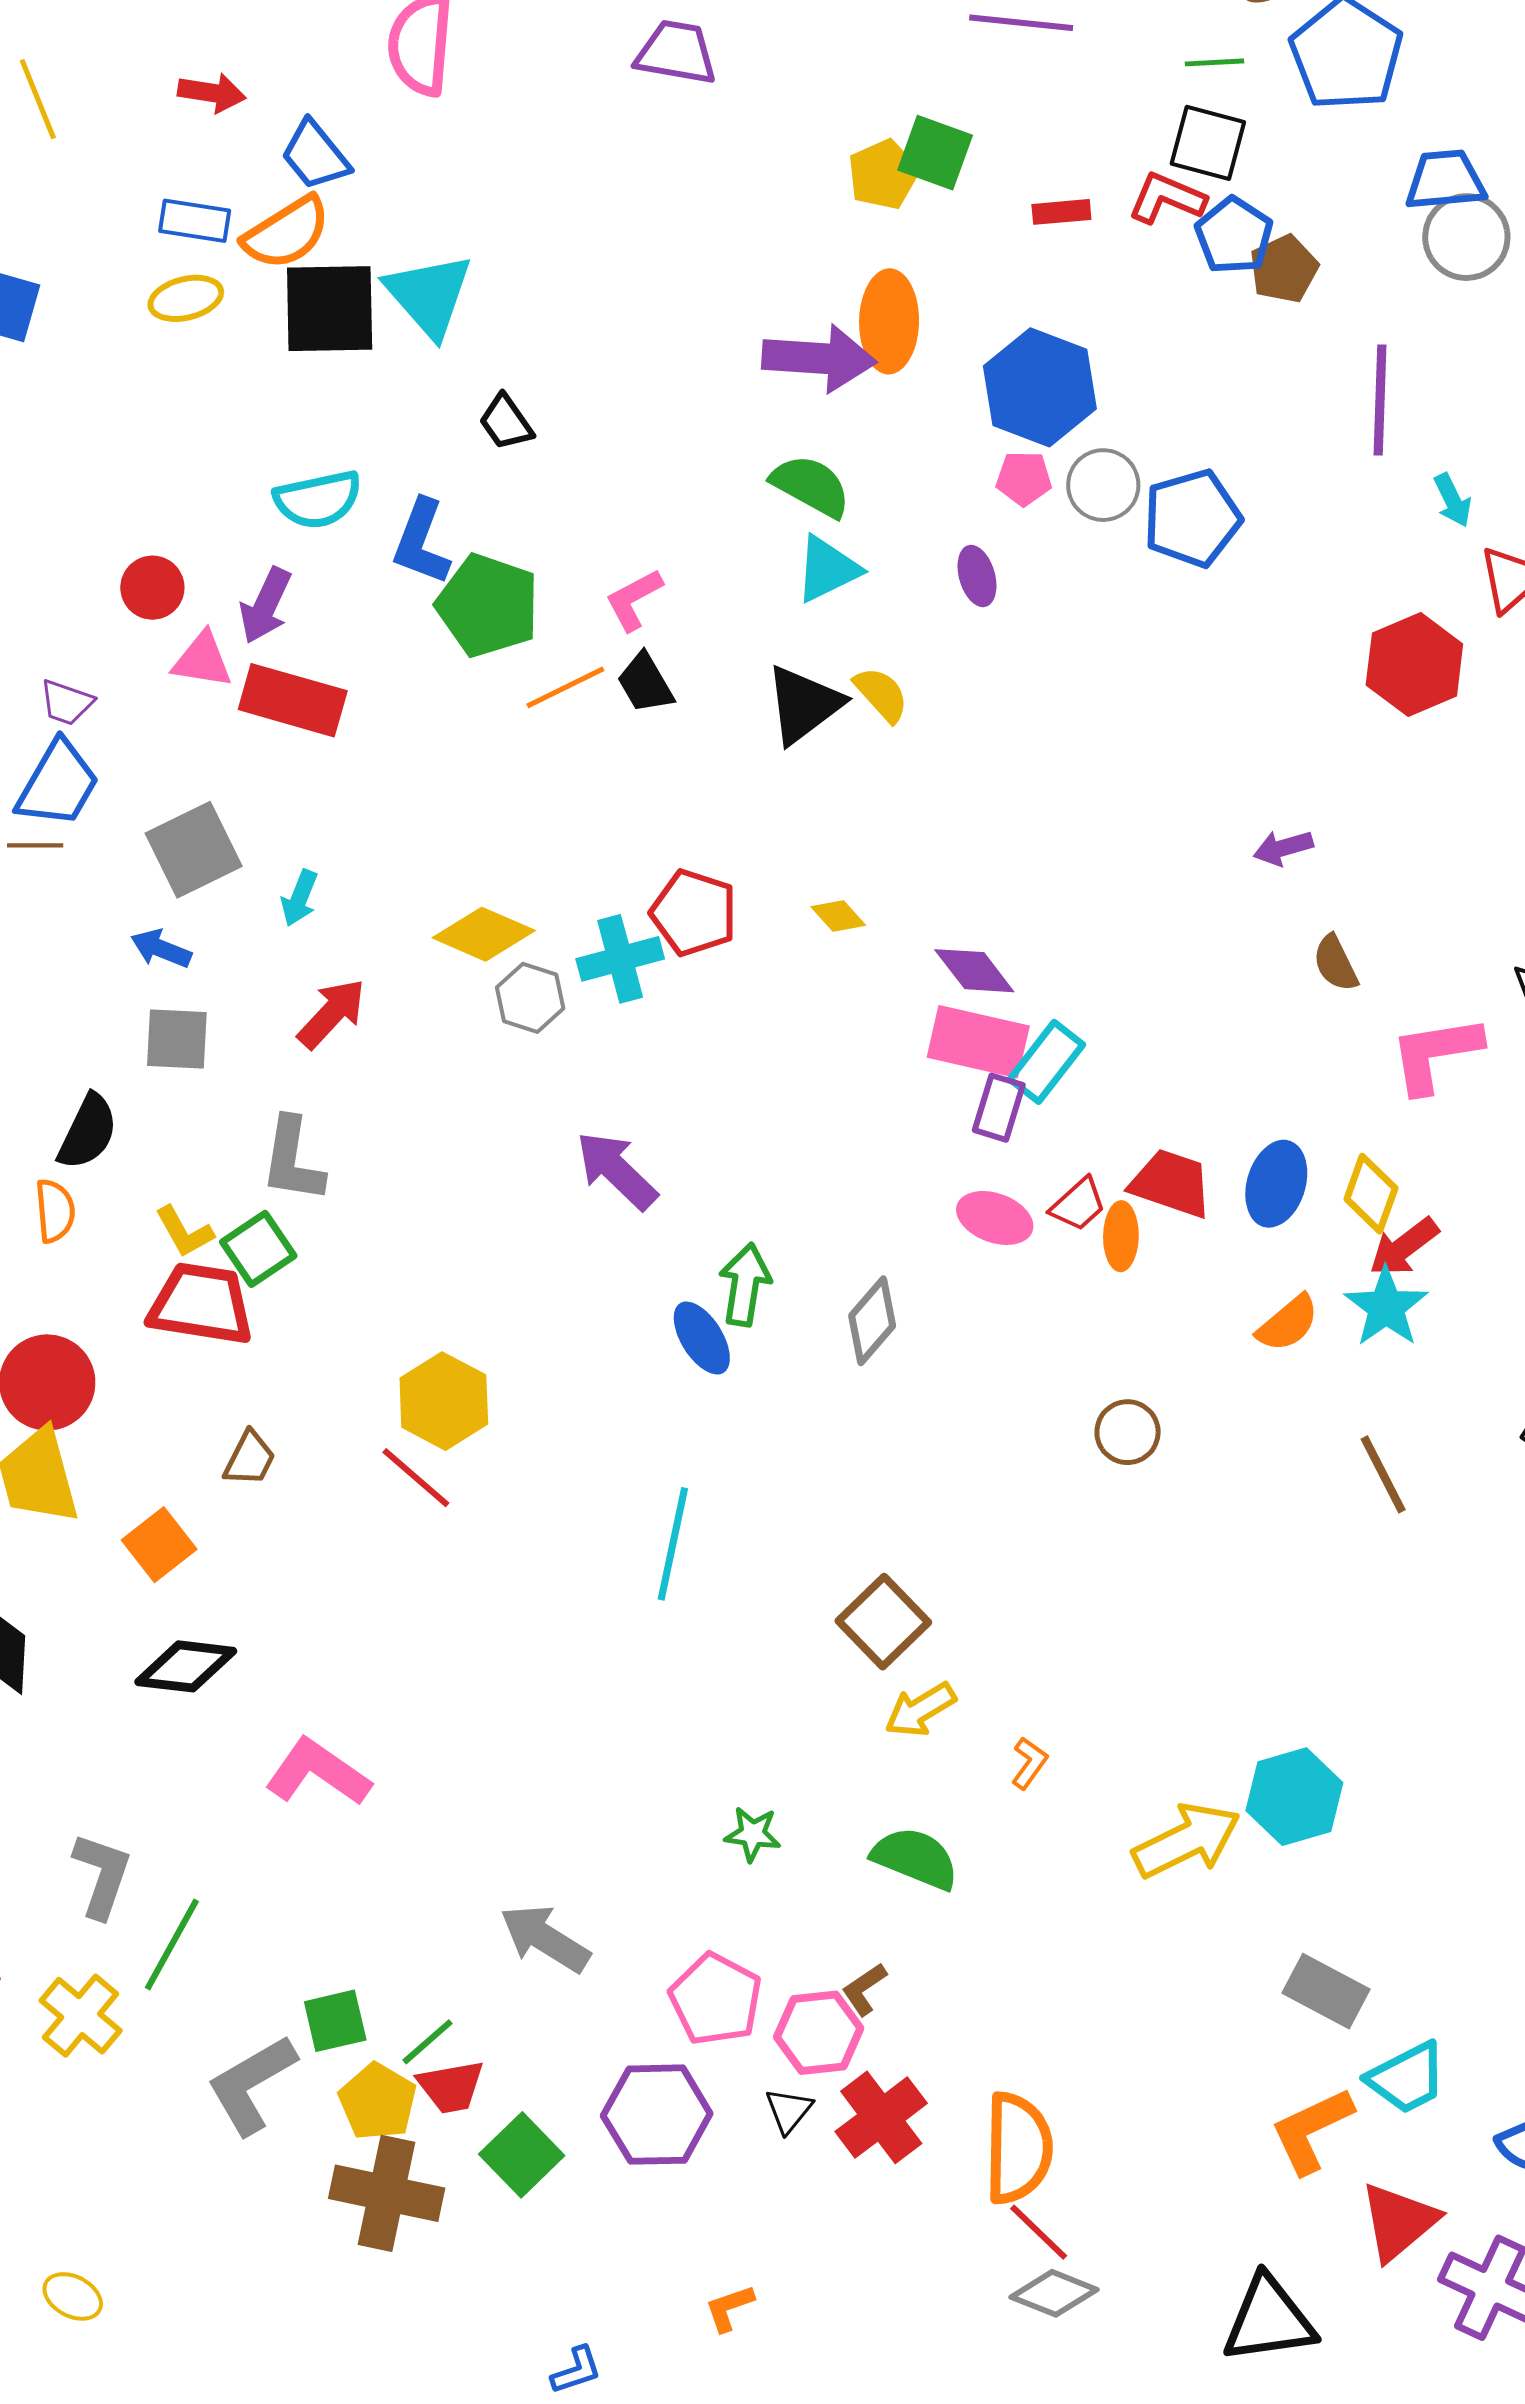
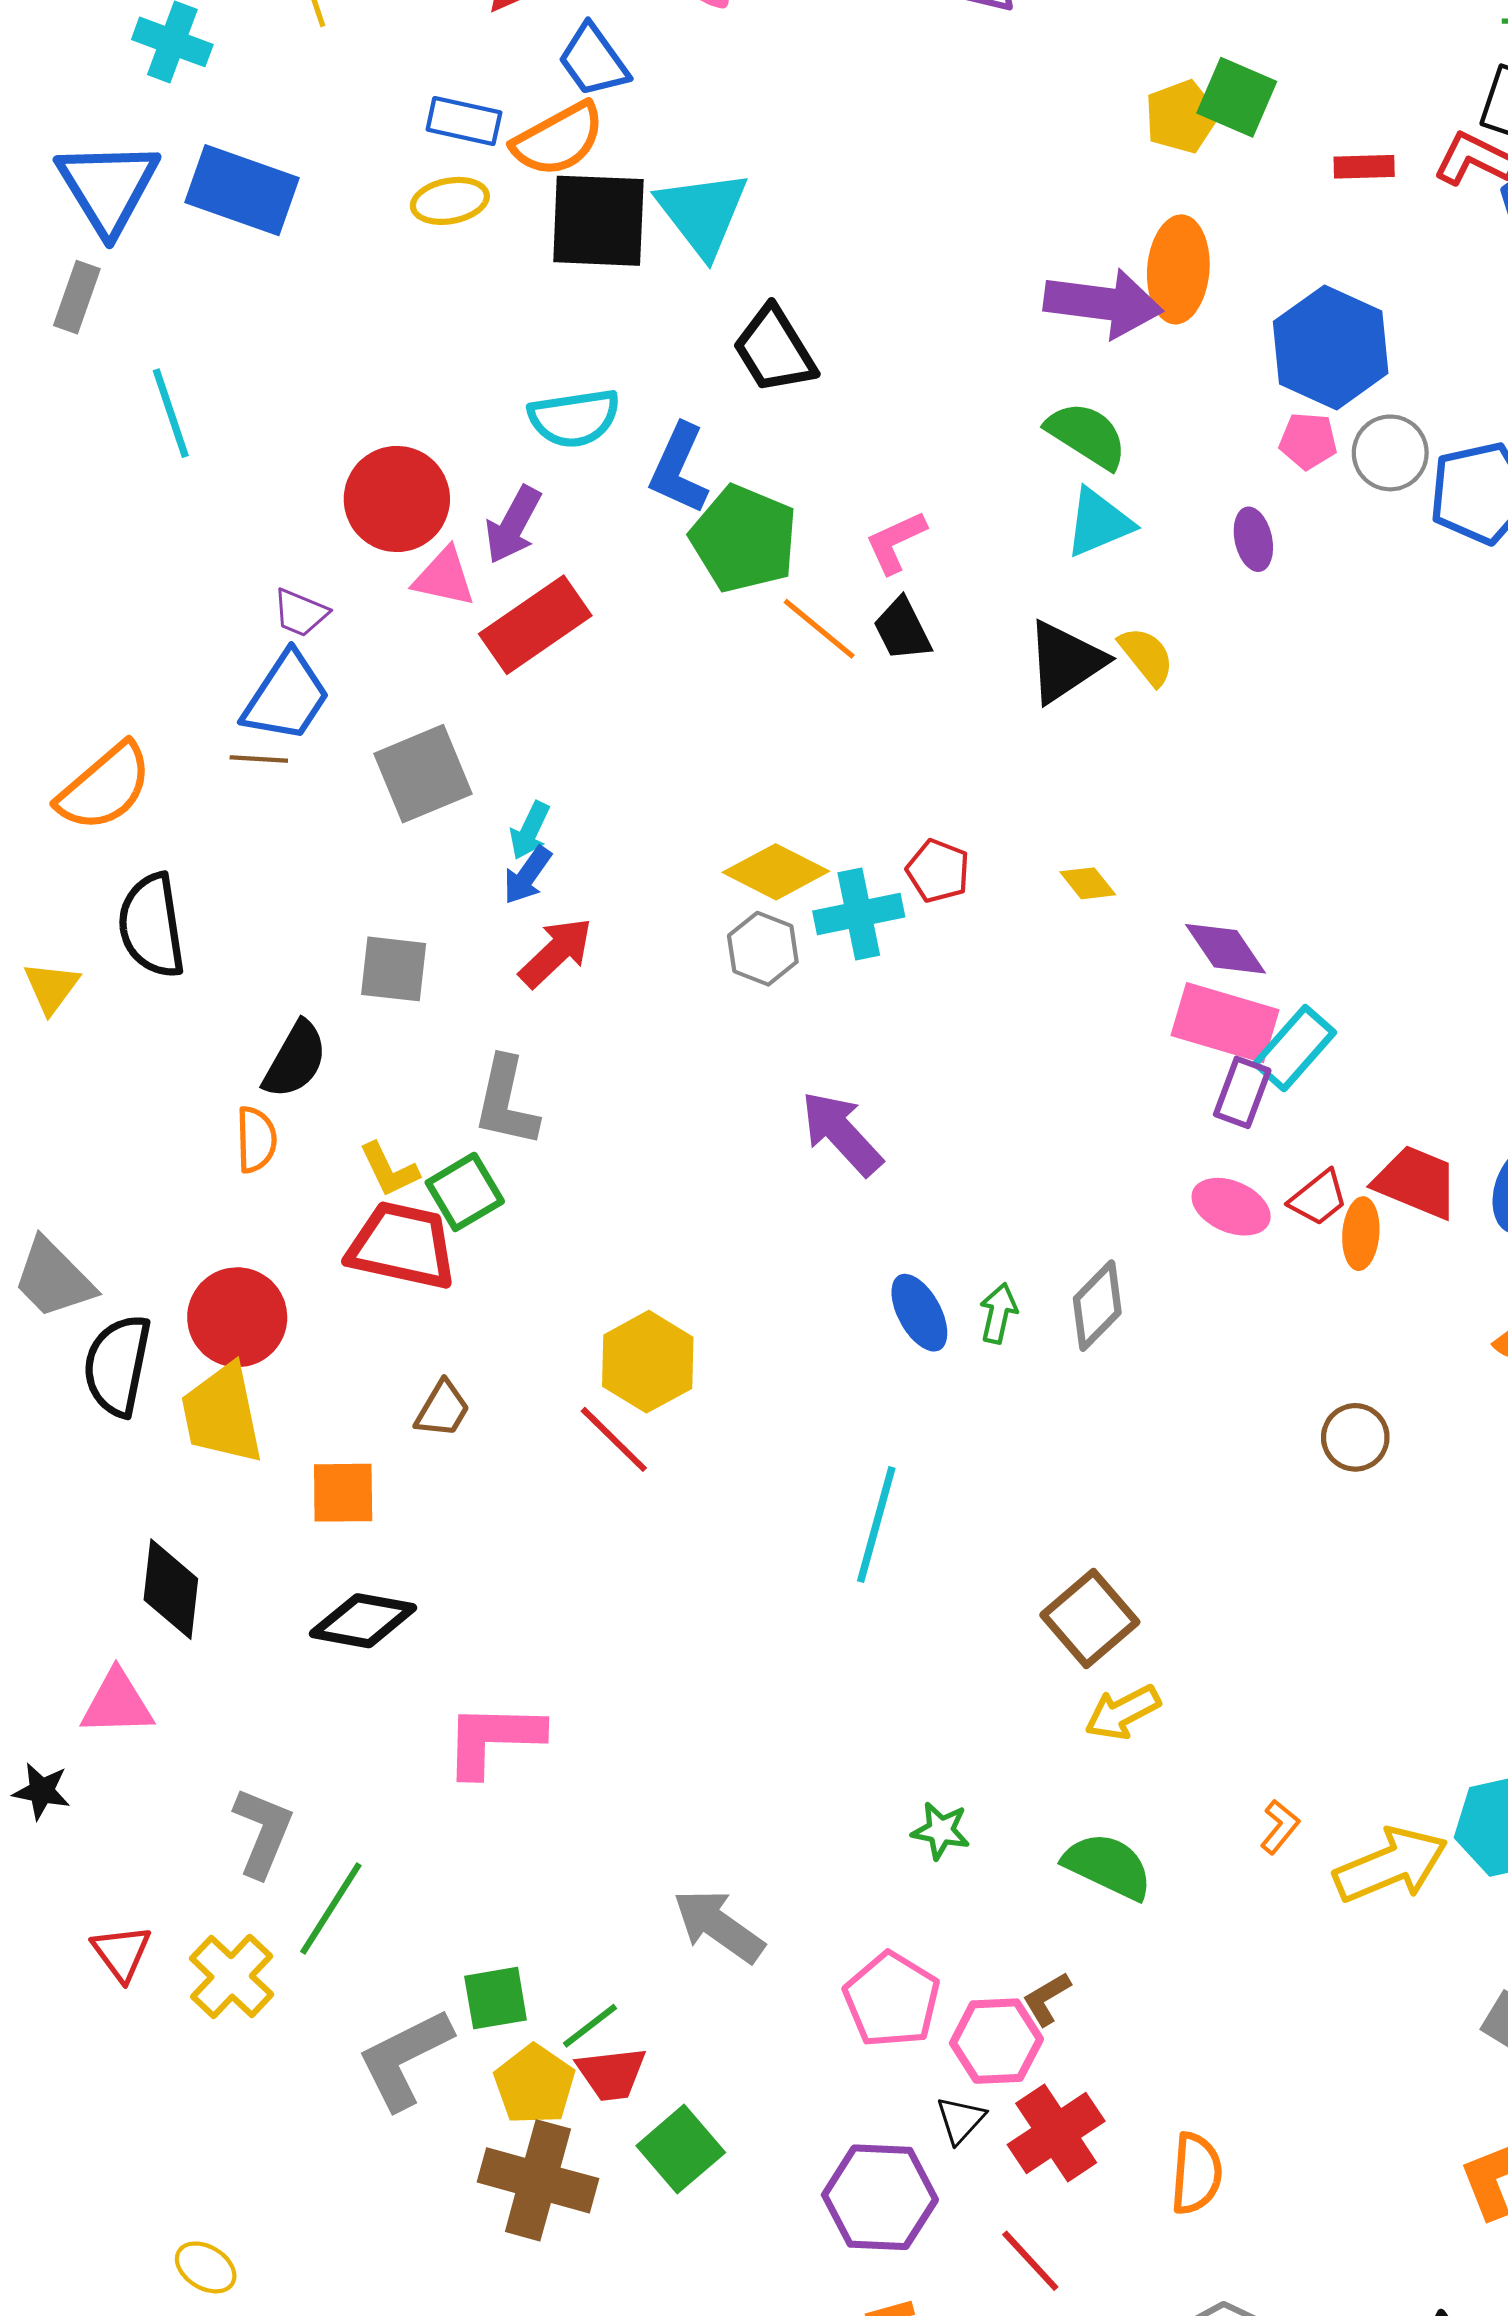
black trapezoid: (506, 422) -> (774, 350), size x1.5
red circle: (152, 588) -> (397, 499), size x1.6
orange line: (565, 687) -> (819, 629), turned 62
red rectangle: (293, 700) -> (535, 625), turned -54
red pentagon: (694, 913) -> (938, 871), size x0.7
yellow diamond: (484, 934) -> (776, 872), moved
blue arrow: (161, 949) -> (527, 875), moved, turned -80
green arrow: (745, 1285) -> (998, 1313), moved, size x0.7
orange square: (159, 1545) -> (343, 1493), turned 34
orange L-shape: (1029, 1763) -> (1280, 1827), moved
pink L-shape: (318, 1772) -> (493, 1739), turned -37
purple hexagon: (657, 2115) -> (880, 2197), moved
orange semicircle: (1018, 2148) -> (1196, 2173), size x0.7
red line: (1039, 2232) -> (1030, 2261), moved

